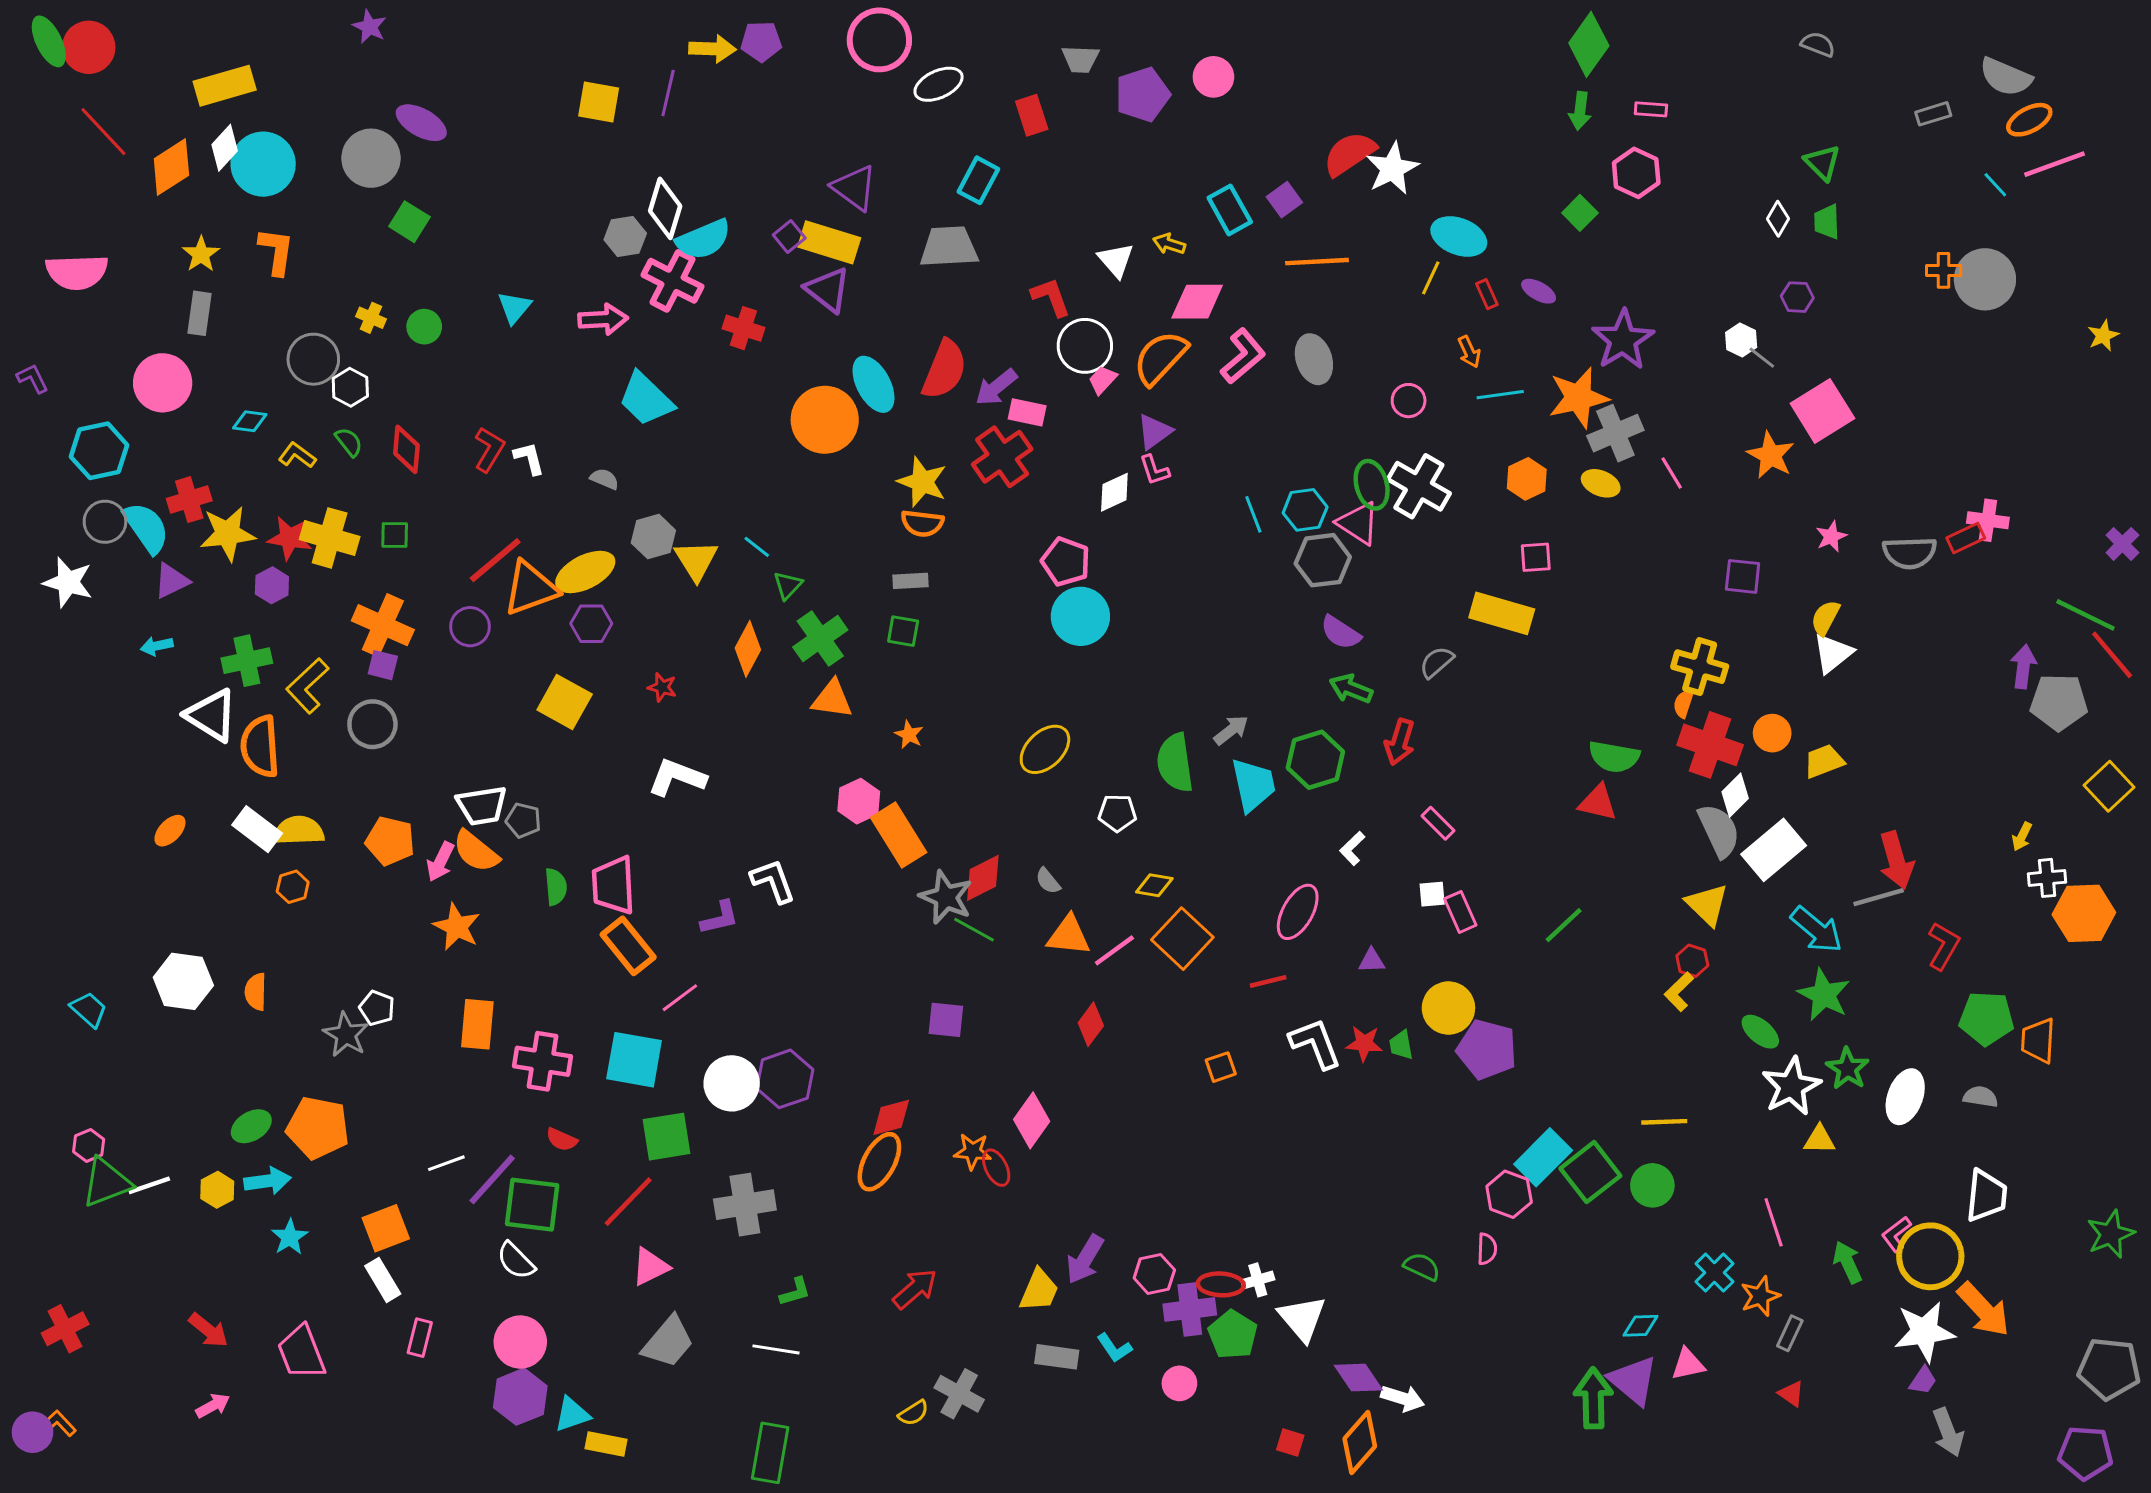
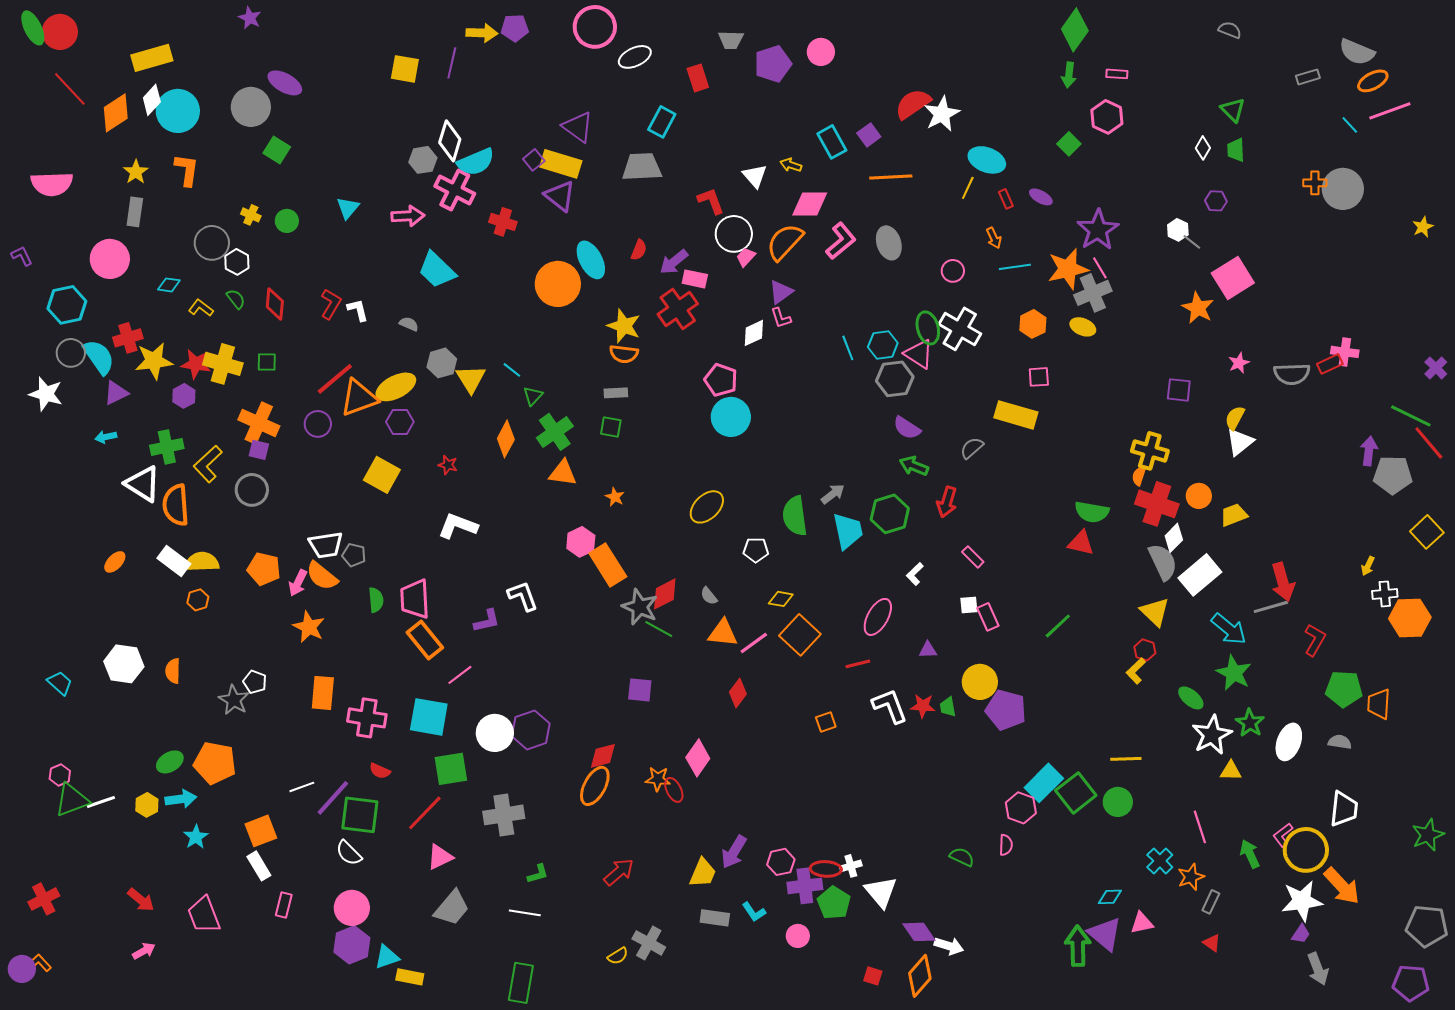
red semicircle: (944, 370) -> (639, 250), size x0.5
pink line: (1672, 473) -> (1100, 268), moved

